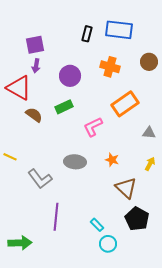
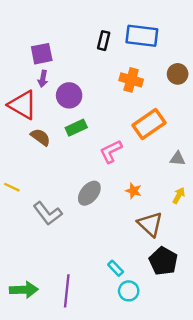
purple circle: (70, 76) -> (69, 95), moved
gray ellipse: (75, 162) -> (89, 193), turned -55
purple line: (56, 217) -> (67, 291), moved

